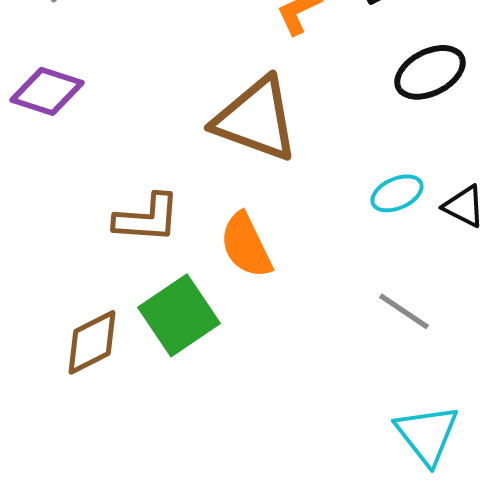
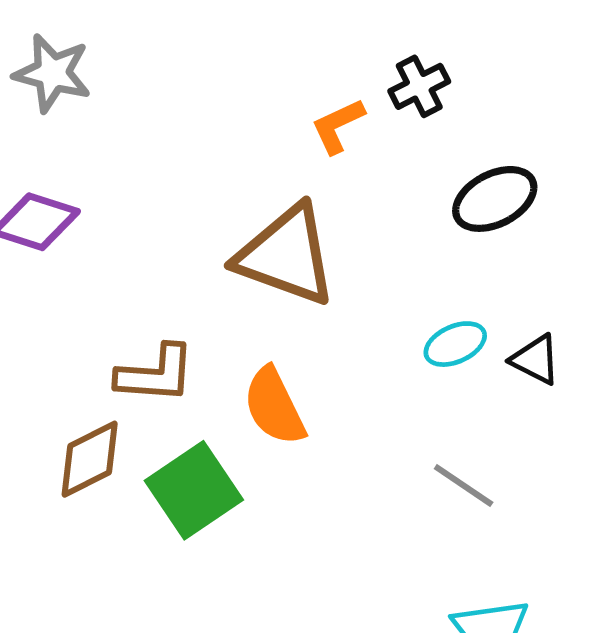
brown diamond: (92, 342) -> (90, 459), moved

